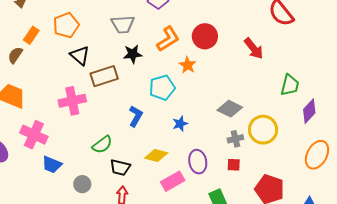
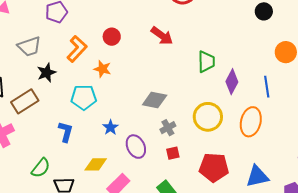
red circle: (205, 36) -> (112, 37), size x0.7
cyan pentagon: (162, 88) -> (84, 97), turned 30
yellow circle: (263, 130) -> (208, 117), moved
purple ellipse: (198, 162) -> (136, 147), moved

